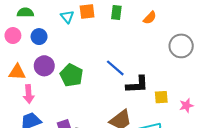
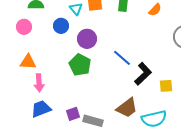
blue circle: (39, 37) -> (61, 26), moved
purple circle: (44, 66) -> (87, 39), moved
black L-shape: (137, 85) -> (143, 74), turned -40

